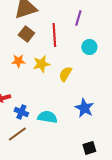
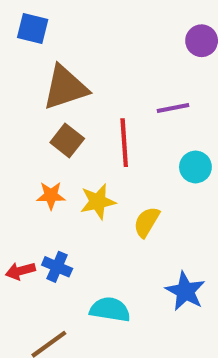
purple line: (78, 18) -> (173, 108), turned 63
blue cross: (21, 112) -> (57, 267), moved

